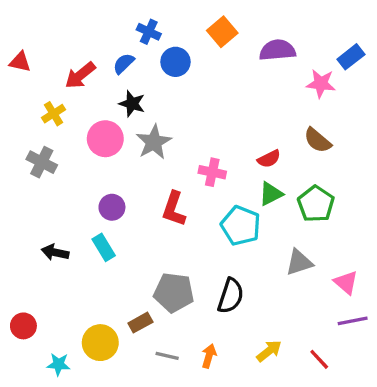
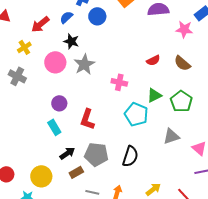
red semicircle: (269, 159) -> (153, 60), moved
red L-shape: (174, 209) -> (87, 119), moved
black arrow: (55, 252) -> (67, 153), moved, turned 133
yellow circle: (100, 343) -> (41, 176), moved

